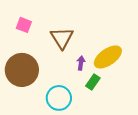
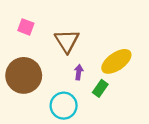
purple arrow: (81, 63) -> (79, 72), moved

